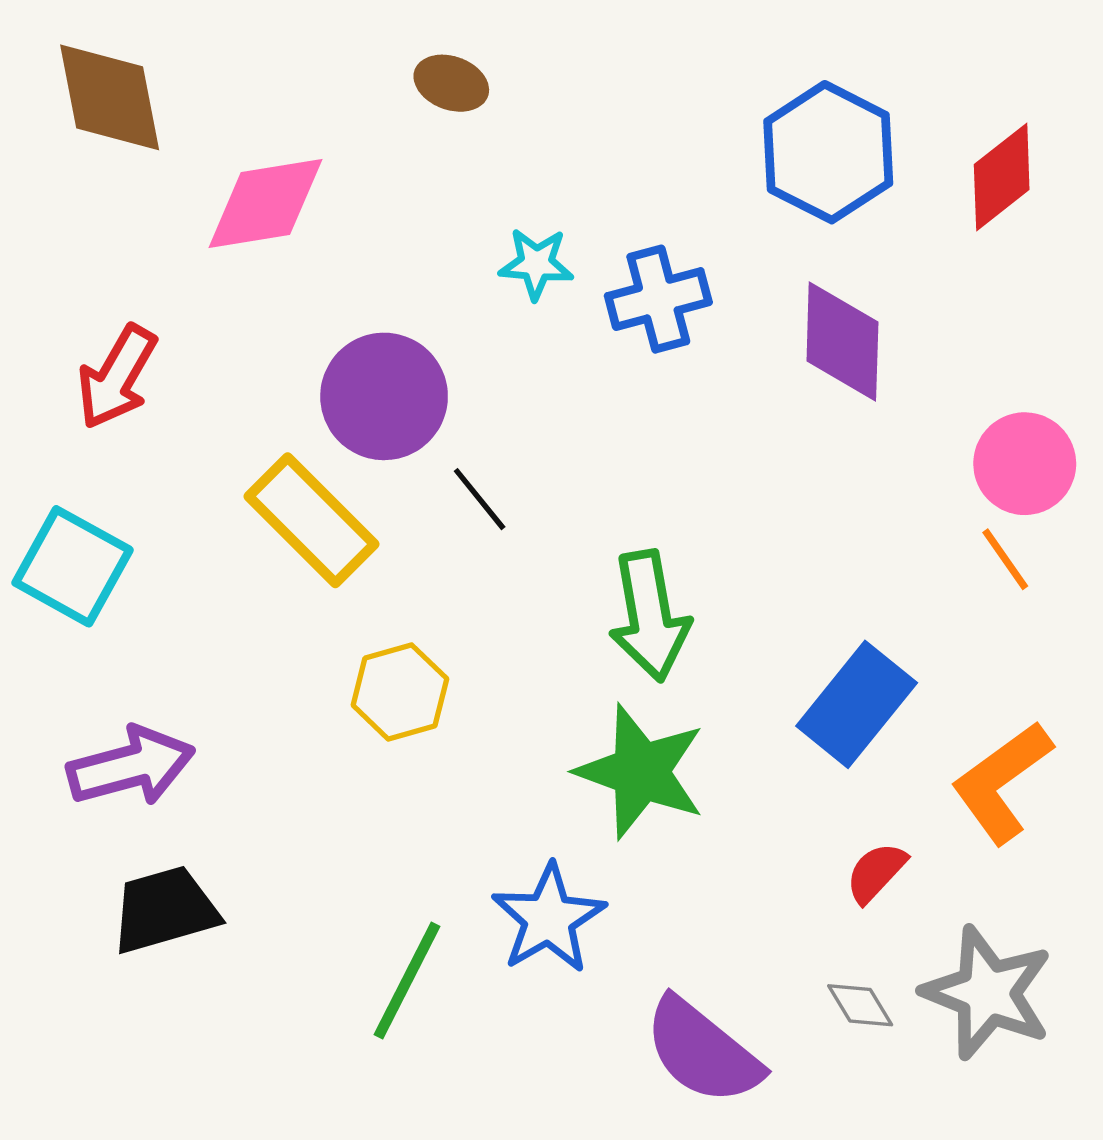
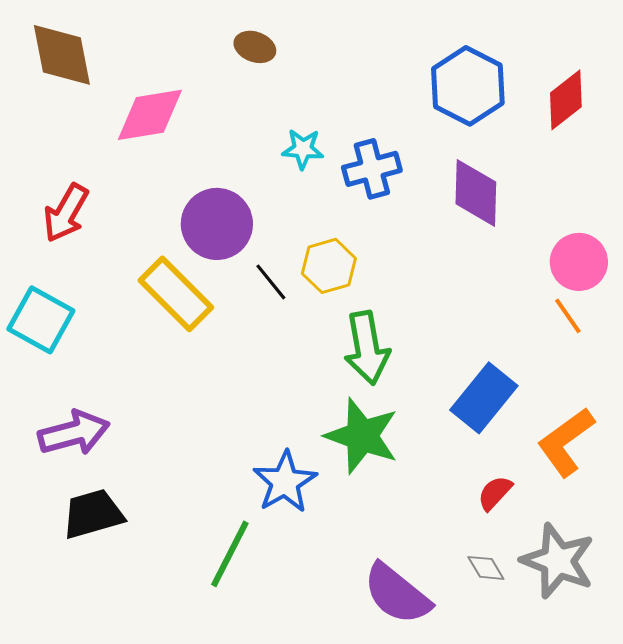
yellow hexagon: (400, 692) -> (329, 266), moved
blue star: (549, 919) -> (285, 482), moved

